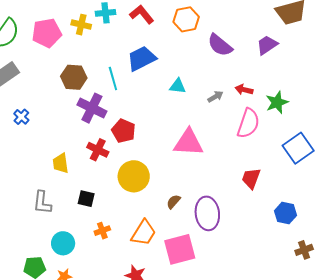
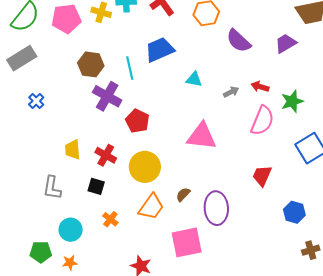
red cross: (98, 150) -> (106, 155), moved
orange cross: (102, 231) -> (110, 219), turned -35
orange trapezoid: (144, 233) -> (151, 207), moved

